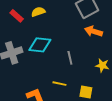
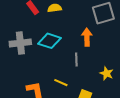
orange arrow: (93, 31) -> (87, 37), moved, turned 60

